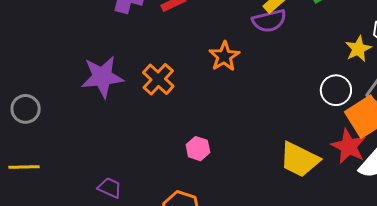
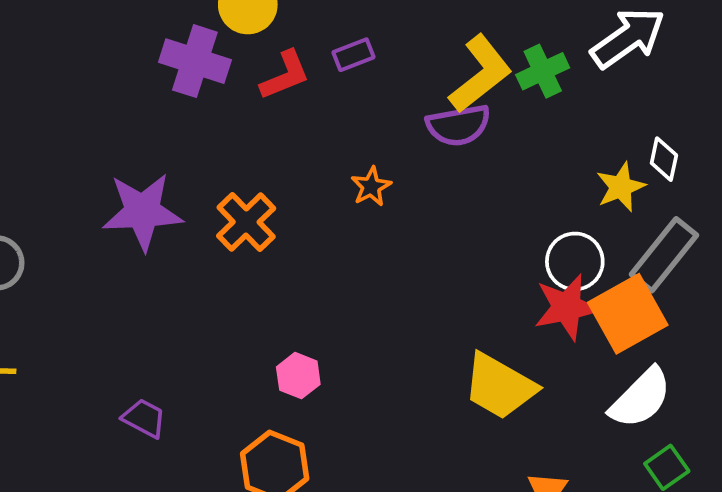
orange star: (224, 56) -> (371, 187), size x0.7
red star: (349, 146) -> (567, 307), moved, turned 30
pink hexagon: (198, 149) -> (298, 376), moved

